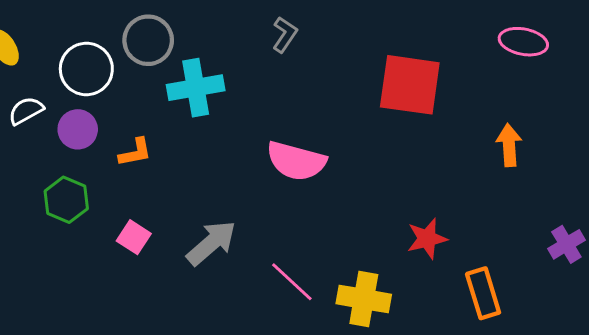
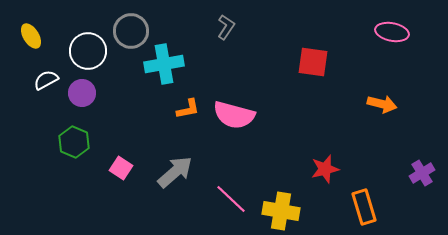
red square: (410, 85) -> (313, 62), size x0.7
orange arrow: (509, 145) -> (382, 104), turned 108
orange L-shape: (135, 152) -> (188, 109), moved

